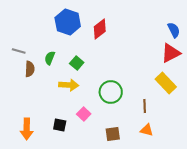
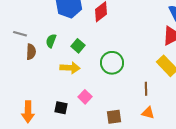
green circle: (111, 92) -> (112, 63), moved

